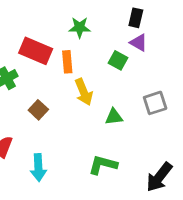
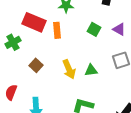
purple triangle: (139, 43) -> (119, 29), moved
yellow arrow: (84, 92) -> (69, 69), moved

